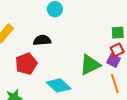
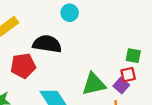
black semicircle: (42, 40) -> (47, 44), size x1.4

